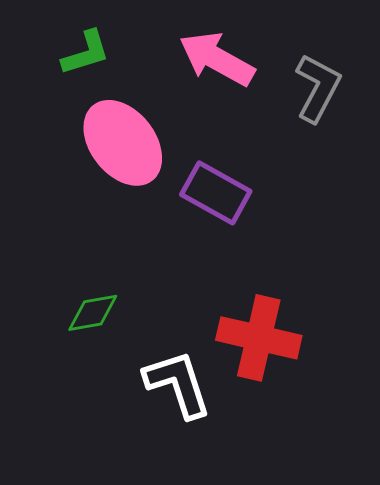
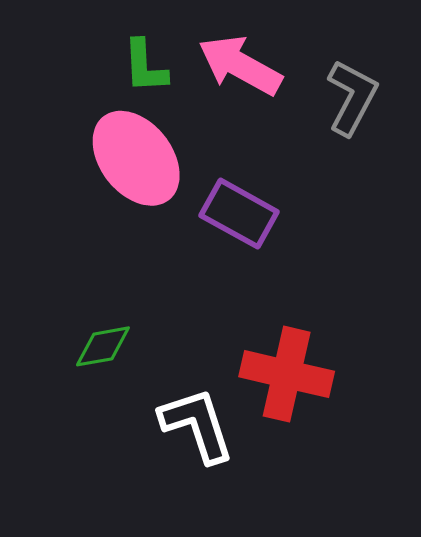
green L-shape: (86, 53) -> (145, 66), moved, turned 104

